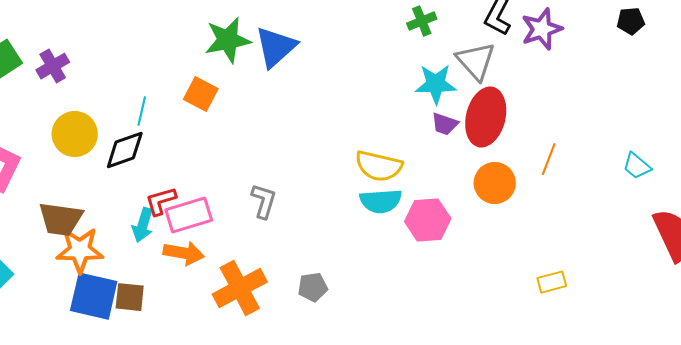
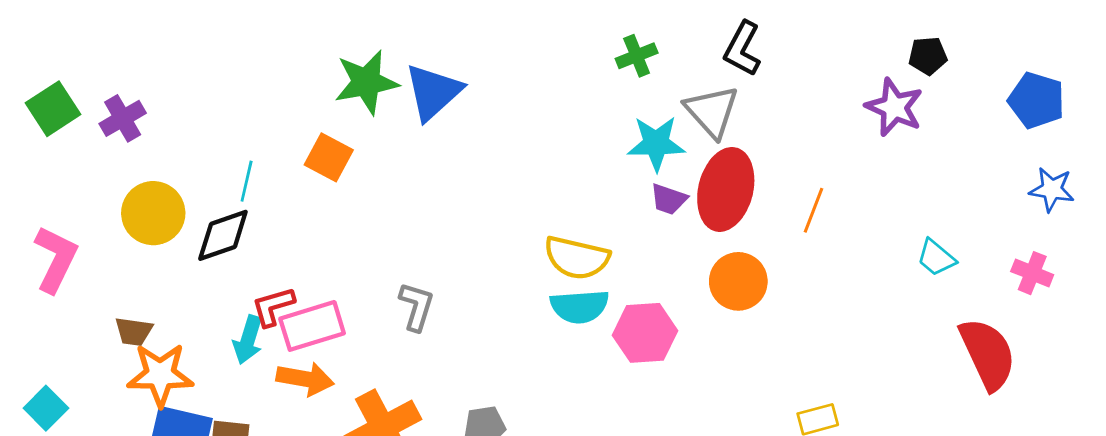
purple star: (542, 29) -> (894, 107), moved, turned -30
orange line: (549, 159) -> (814, 210), moved
brown trapezoid: (61, 219) -> (134, 332), size x0.6

